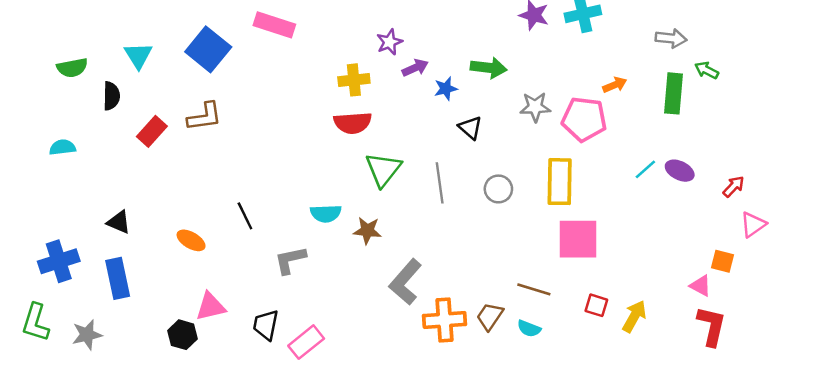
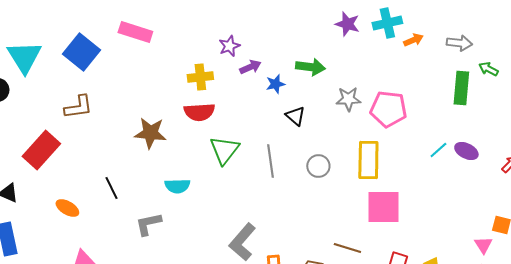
cyan triangle: (138, 55) -> (24, 57), size x1.5
orange arrow: (615, 85) -> (413, 40), moved
red rectangle: (152, 131) -> (41, 150), moved, size x1.5
brown star: (367, 231) -> (150, 133), moved, size x1.4
pink triangle: (700, 286) -> (483, 245), turned 30

